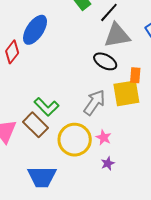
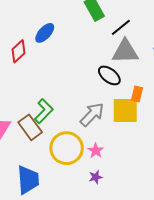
blue ellipse: (35, 30) -> (45, 33), size x0.7
green L-shape: (46, 107) -> (44, 111), turned -100
blue trapezoid: (42, 177) -> (28, 180), turned -104

